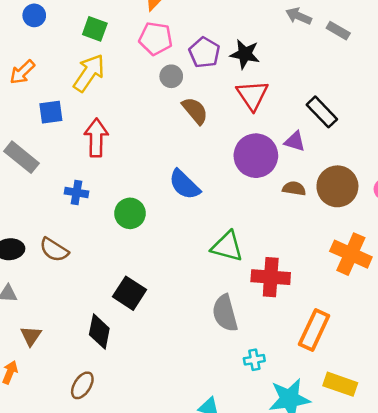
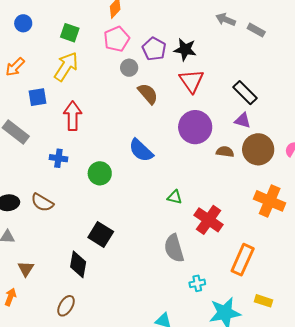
pink pentagon: (156, 38) -> (117, 39), turned -30
purple triangle: (295, 141) -> (243, 121), moved
green triangle: (227, 247) -> (175, 197), size x0.6
red cross: (271, 277) -> (209, 220), turned 32
yellow rectangle: (340, 384) -> (264, 301), size x0.7

